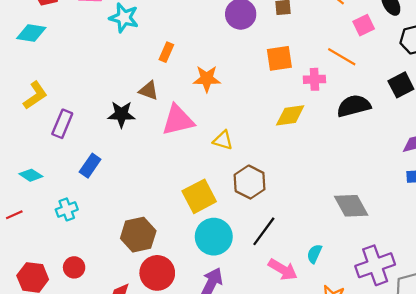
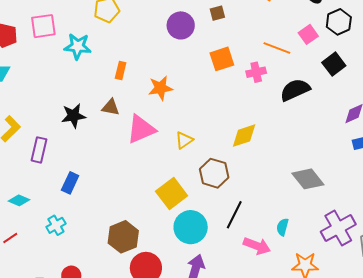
pink square: (364, 25) -> (308, 34), moved
black star: (121, 114) -> (73, 116), moved
yellow diamond: (290, 115) -> (244, 136), moved
yellow triangle: (223, 140) -> (184, 140), turned -42

